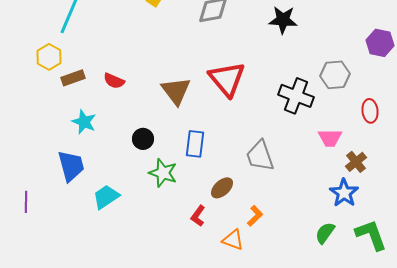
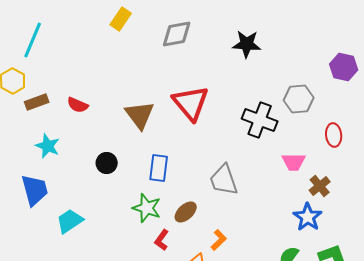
green star: (163, 173) -> (147, 208), moved

